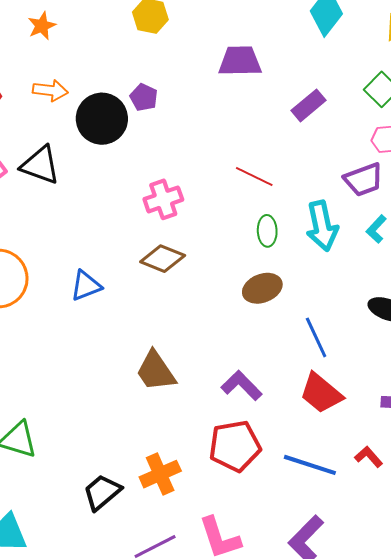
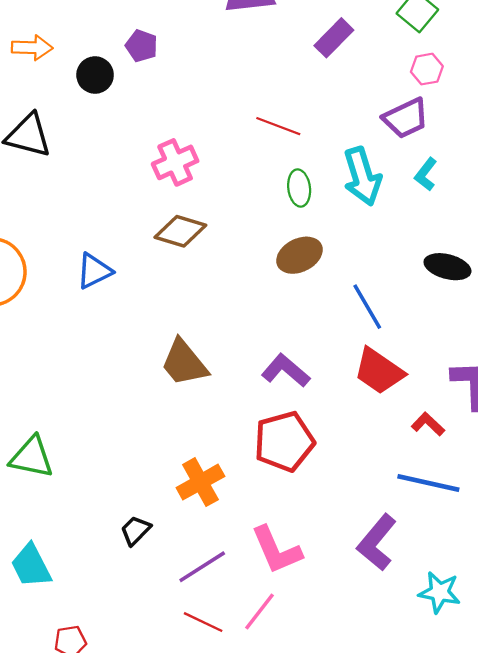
black circle: (102, 119) -> (95, 75), size x0.6
red L-shape: (369, 457) -> (428, 424), moved
blue line: (310, 465) -> (428, 483), moved
black trapezoid: (102, 492) -> (136, 530), moved, size x0.7

